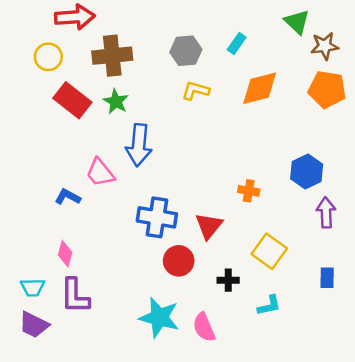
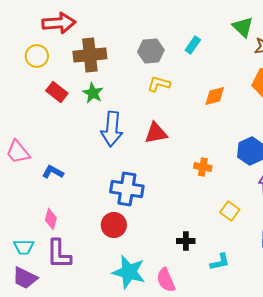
orange diamond: (260, 88) -> (215, 96), moved, size x0.7
red rectangle: (72, 100) -> (57, 92), size x0.7
pink trapezoid: (100, 173) -> (18, 152), moved
red triangle: (209, 226) -> (156, 133), moved, turned 40
yellow square: (269, 251) -> (230, 211), moved, size x0.7
red circle: (179, 261) -> (114, 225), moved

